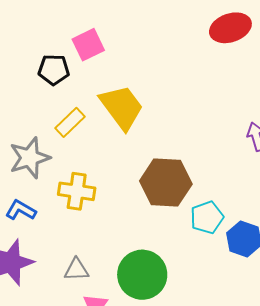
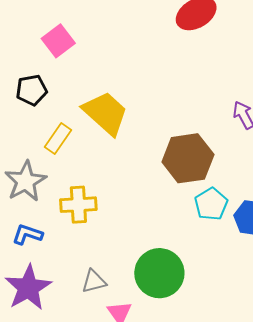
pink square: (88, 45) -> (58, 41), moved
brown hexagon: (166, 182) -> (188, 158), moved

